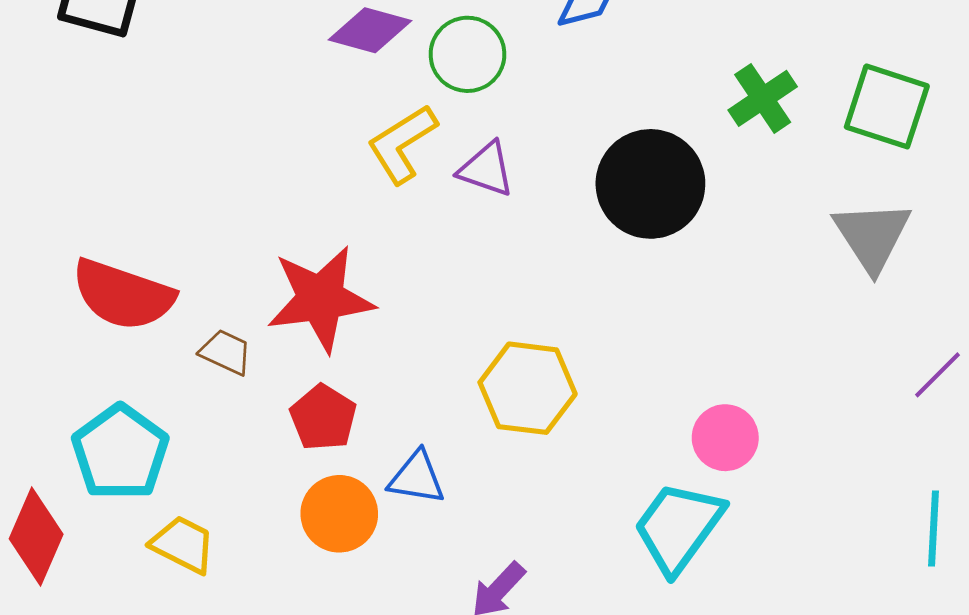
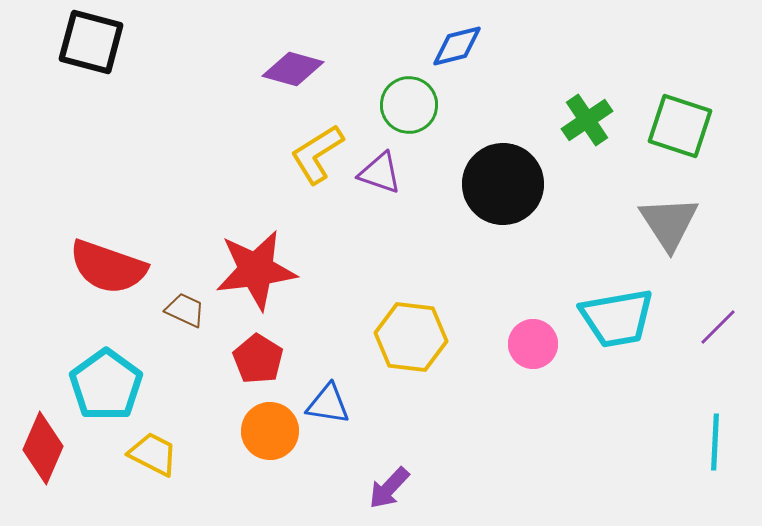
green circle: (467, 54) -> (409, 105), moved
pink circle: (725, 438) -> (533, 344), moved
cyan trapezoid: (678, 527) -> (617, 318), moved, turned -136

